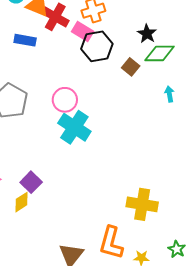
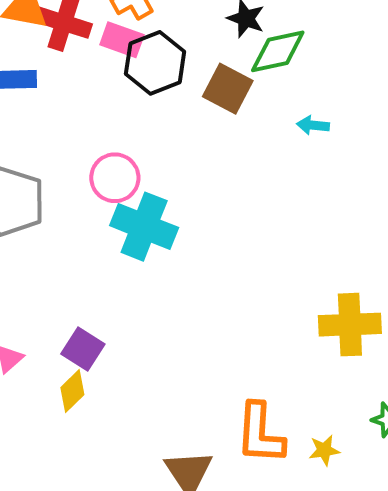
brown square: (131, 67) -> (228, 89), size x1.4
cyan arrow: (169, 94) -> (313, 125), turned -63
yellow cross: (142, 204) -> (350, 325), moved

